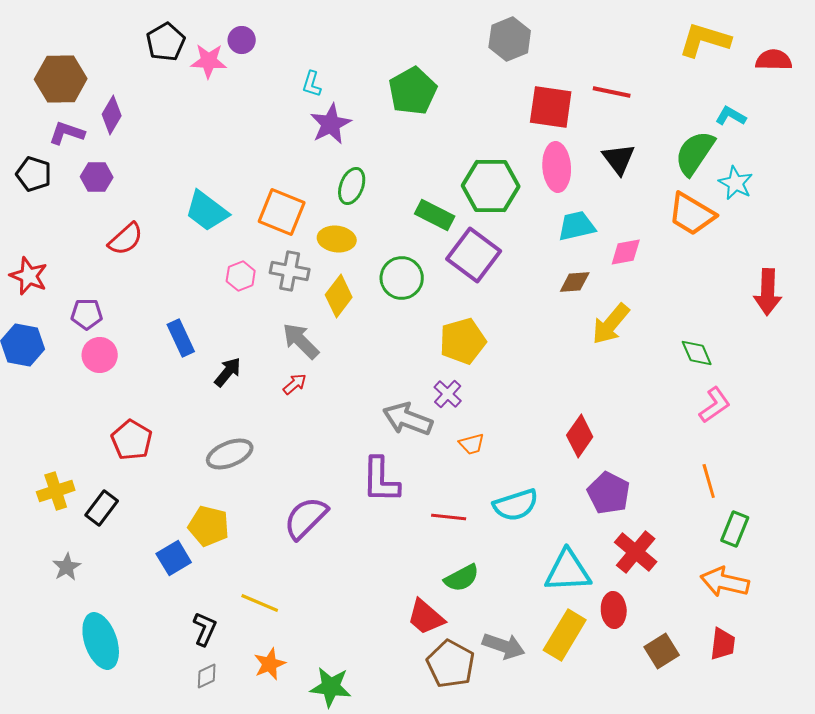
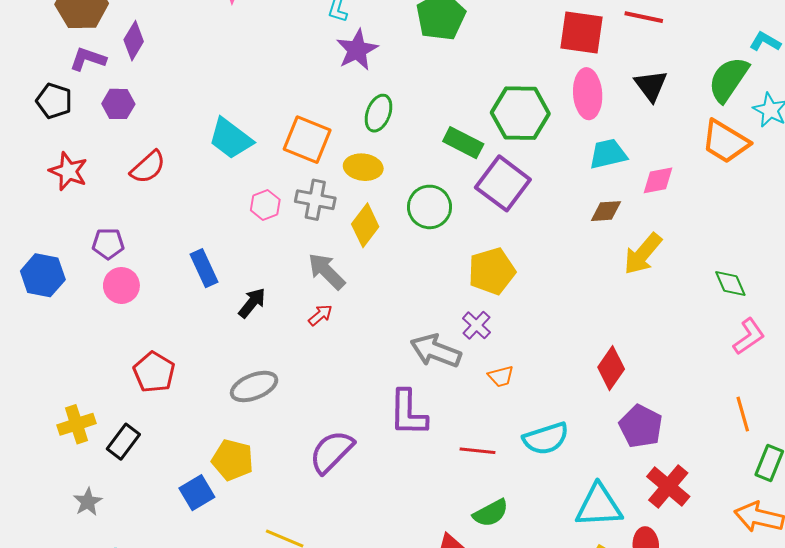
red star: (29, 276) -> (68, 171), moved

